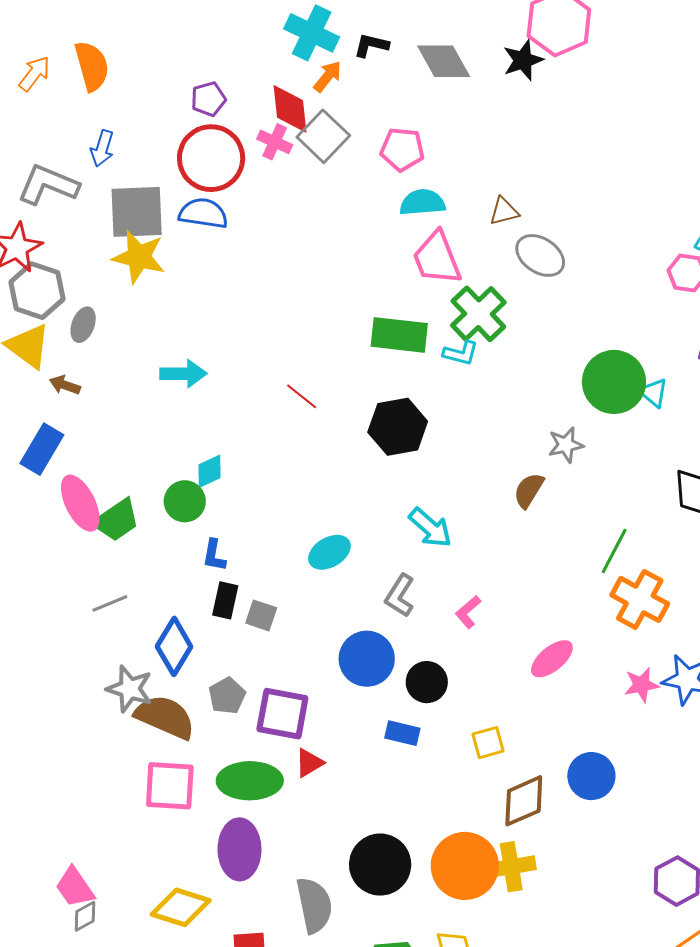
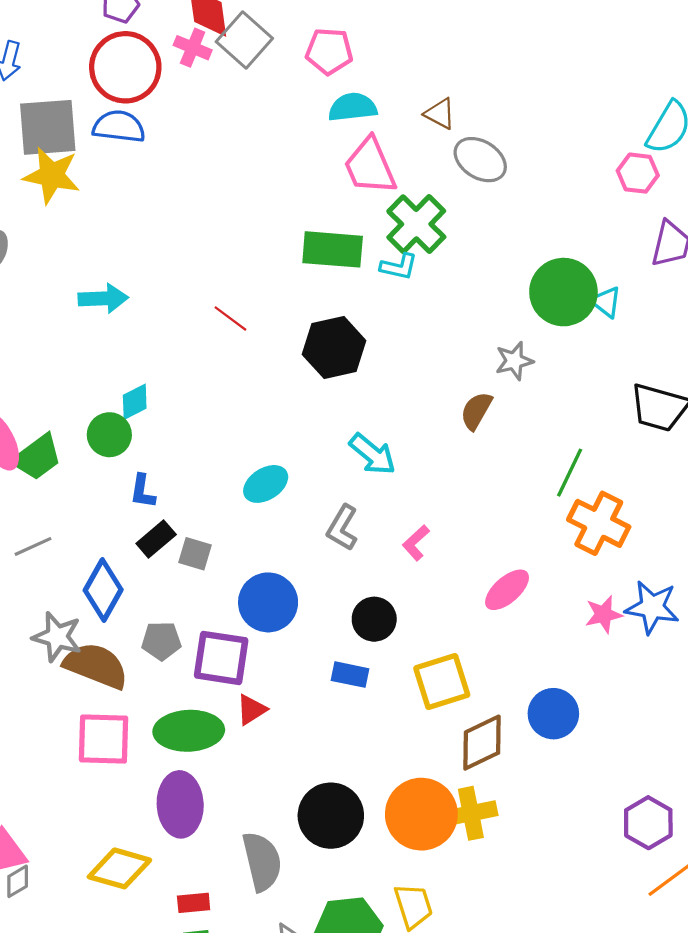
brown triangle: (504, 211) -> (440, 114), turned 44
black rectangle: (225, 600) -> (156, 539), turned 39
blue circle: (367, 659) -> (268, 602), moved
gray pentagon: (227, 696) -> (161, 641), turned 30
yellow square: (488, 743) -> (442, 682), size x1.6

